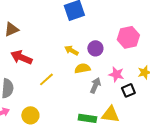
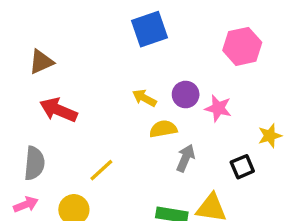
pink hexagon: (128, 37) -> (242, 46), moved
pink star: (116, 74) -> (218, 108), moved
yellow line: (46, 79) -> (101, 170), moved

